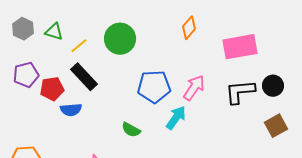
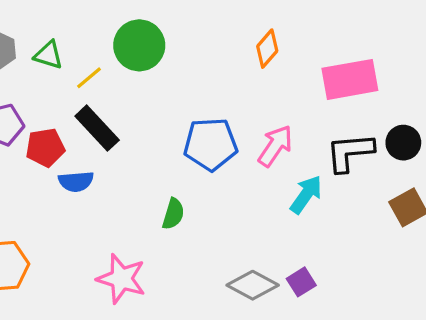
green circle: (120, 39) -> (139, 45), moved
cyan arrow: (176, 118) -> (306, 194), moved
green semicircle: (131, 130) -> (173, 214), turned -102

